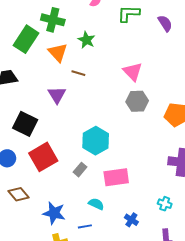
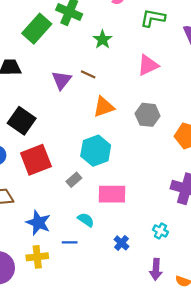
orange triangle: (58, 52) -> (104, 107), moved, turned 45
pink triangle: (133, 72) -> (148, 65), moved, turned 40
purple triangle: (57, 95) -> (62, 80), moved

